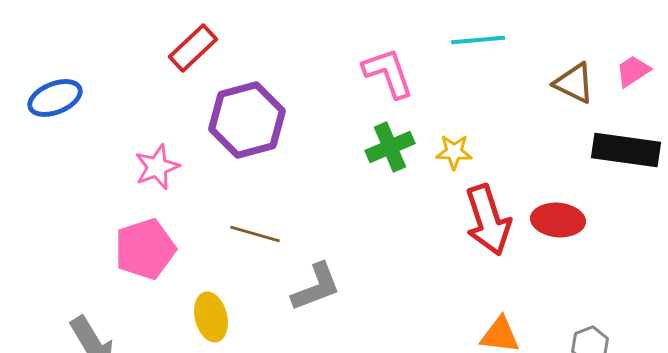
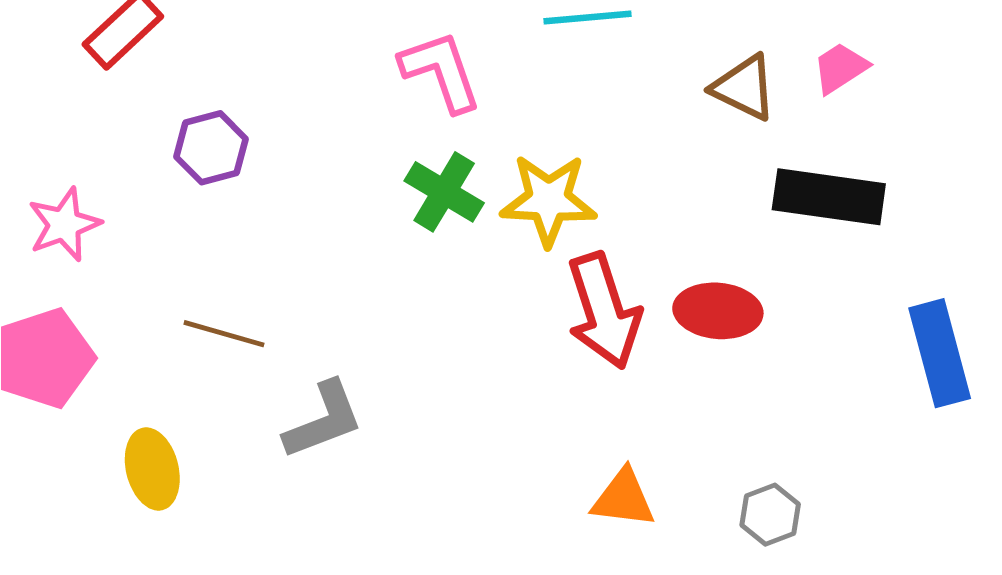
purple hexagon: (247, 120) -> (211, 148), size x0.6
green cross: (390, 147) -> (444, 192), turned -36
yellow star: (454, 152) -> (548, 200), size x1.6

